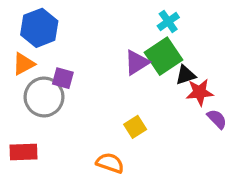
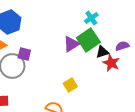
red star: (200, 92) -> (111, 63), turned 30
purple semicircle: (217, 119) -> (122, 46), moved, turned -64

